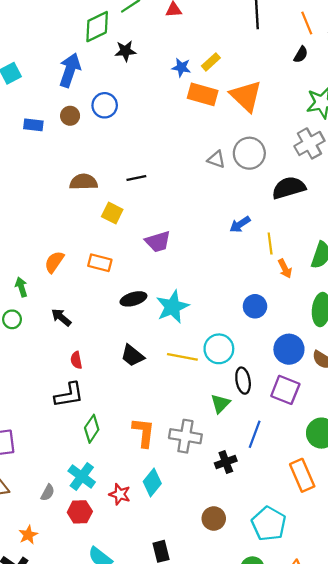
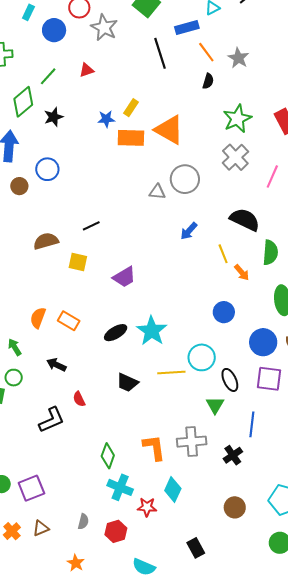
black semicircle: (289, 188) -> (245, 220), moved, turned 56
blue arrow: (240, 224) -> (189, 231), moved
orange rectangle: (100, 263) -> (69, 321), moved, turned 30
black L-shape: (69, 395) -> (52, 420), moved
cyan cross: (82, 477) -> (120, 487), moved

